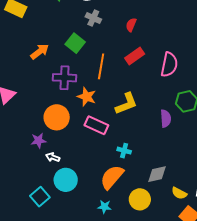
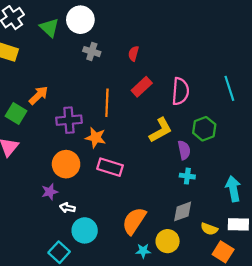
green square: (75, 43) -> (16, 114), moved
yellow L-shape: (126, 104) -> (161, 130), moved
cyan cross: (124, 151) -> (187, 176), moved
cyan star: (104, 207) -> (143, 251), moved

